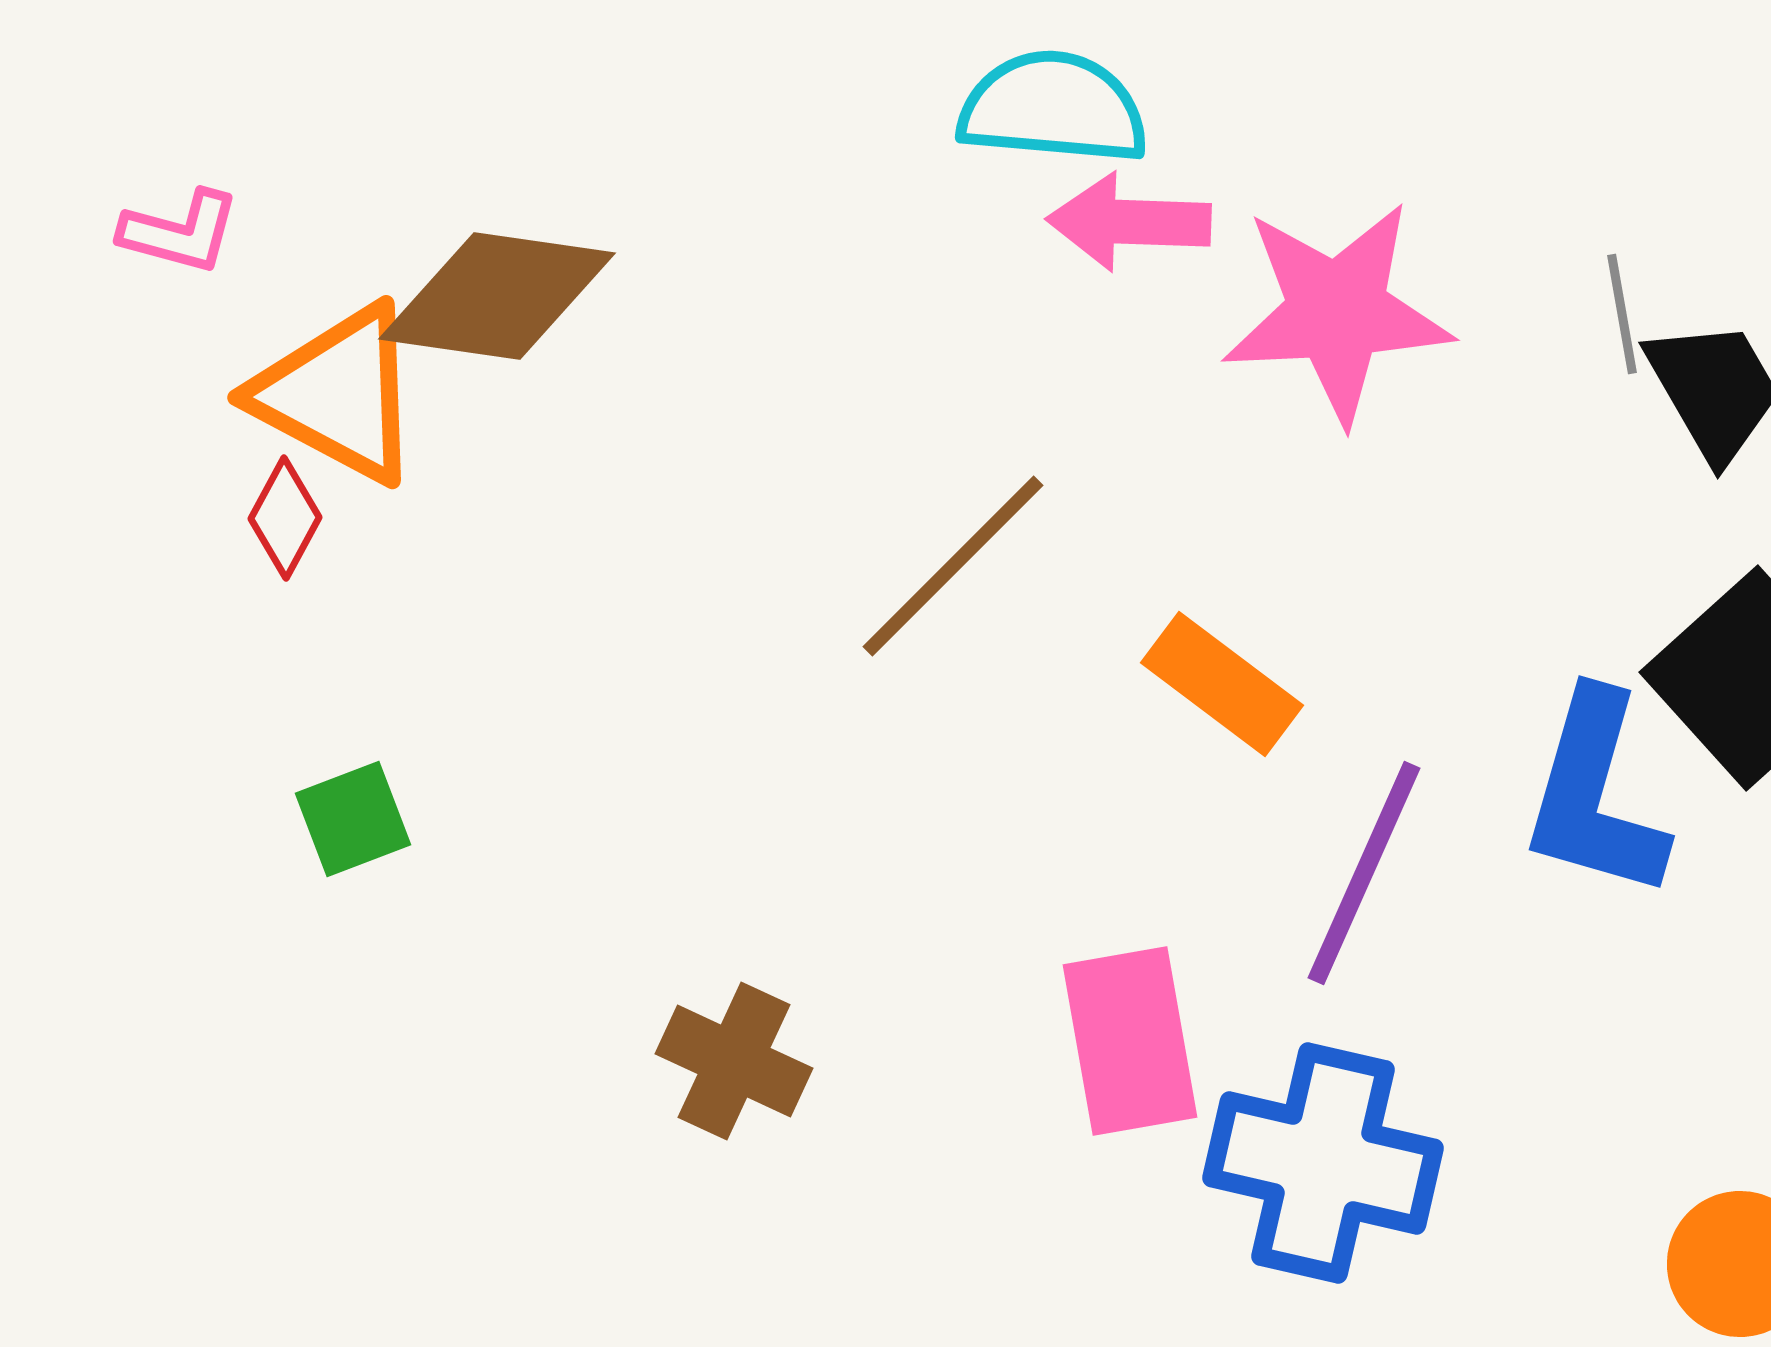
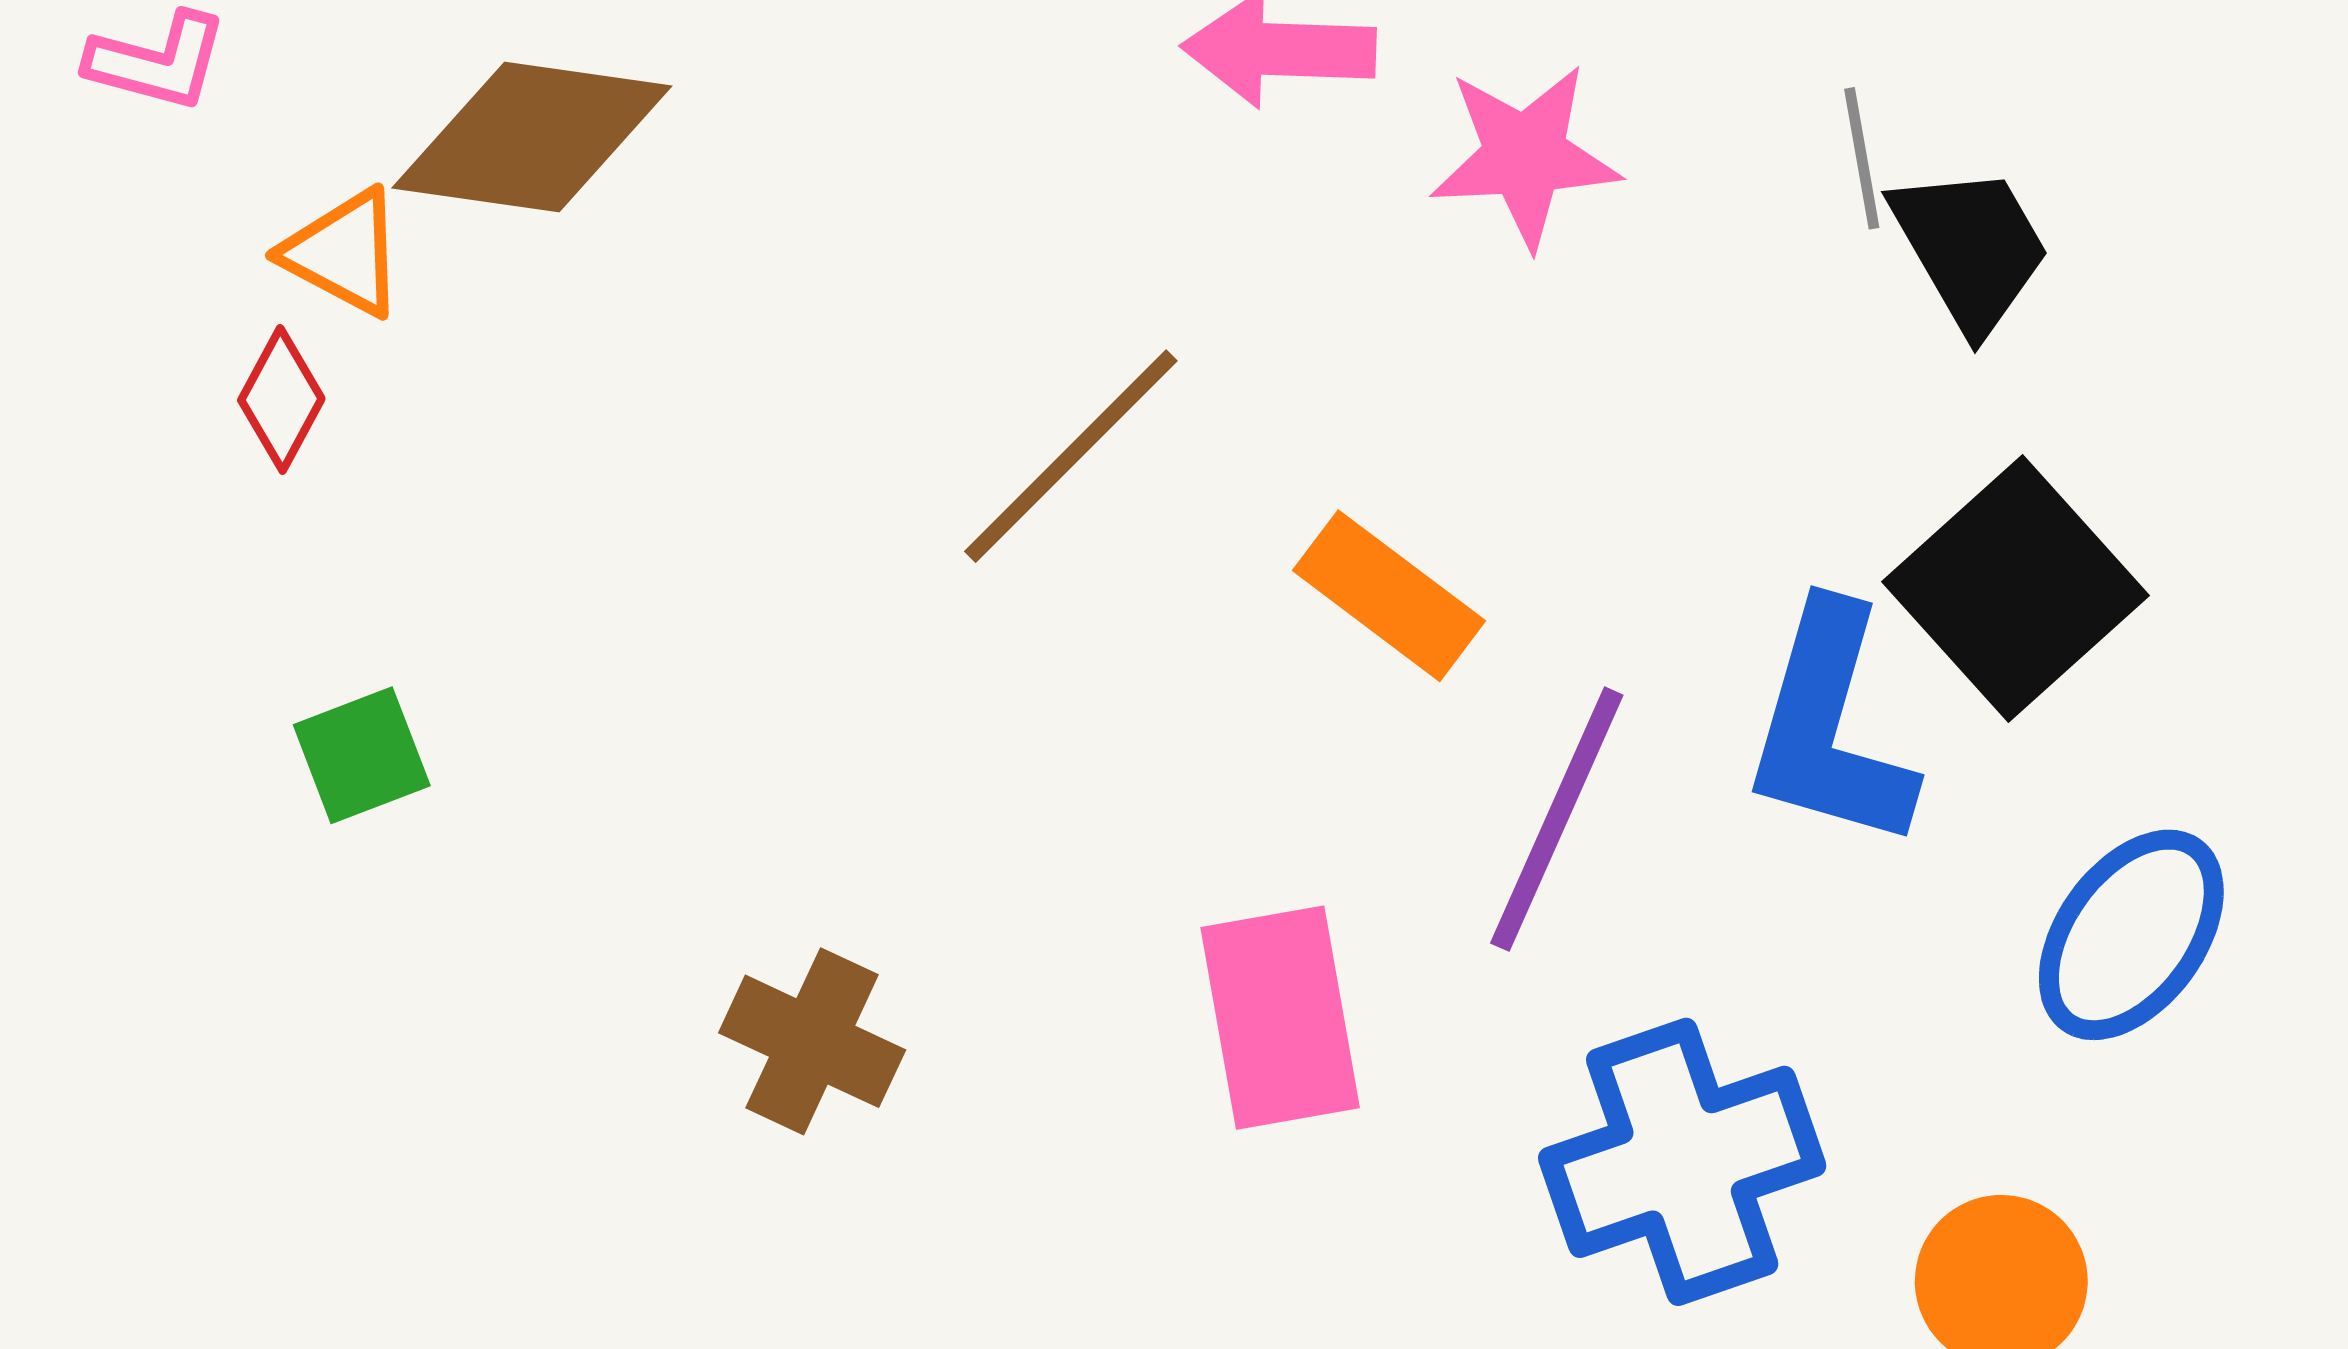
pink star: (1337, 312) -> (1525, 156), size x0.7
orange triangle: (338, 394) -> (344, 253), size x0.6
blue cross: (1323, 1163) -> (1682, 1162), moved, turned -32

